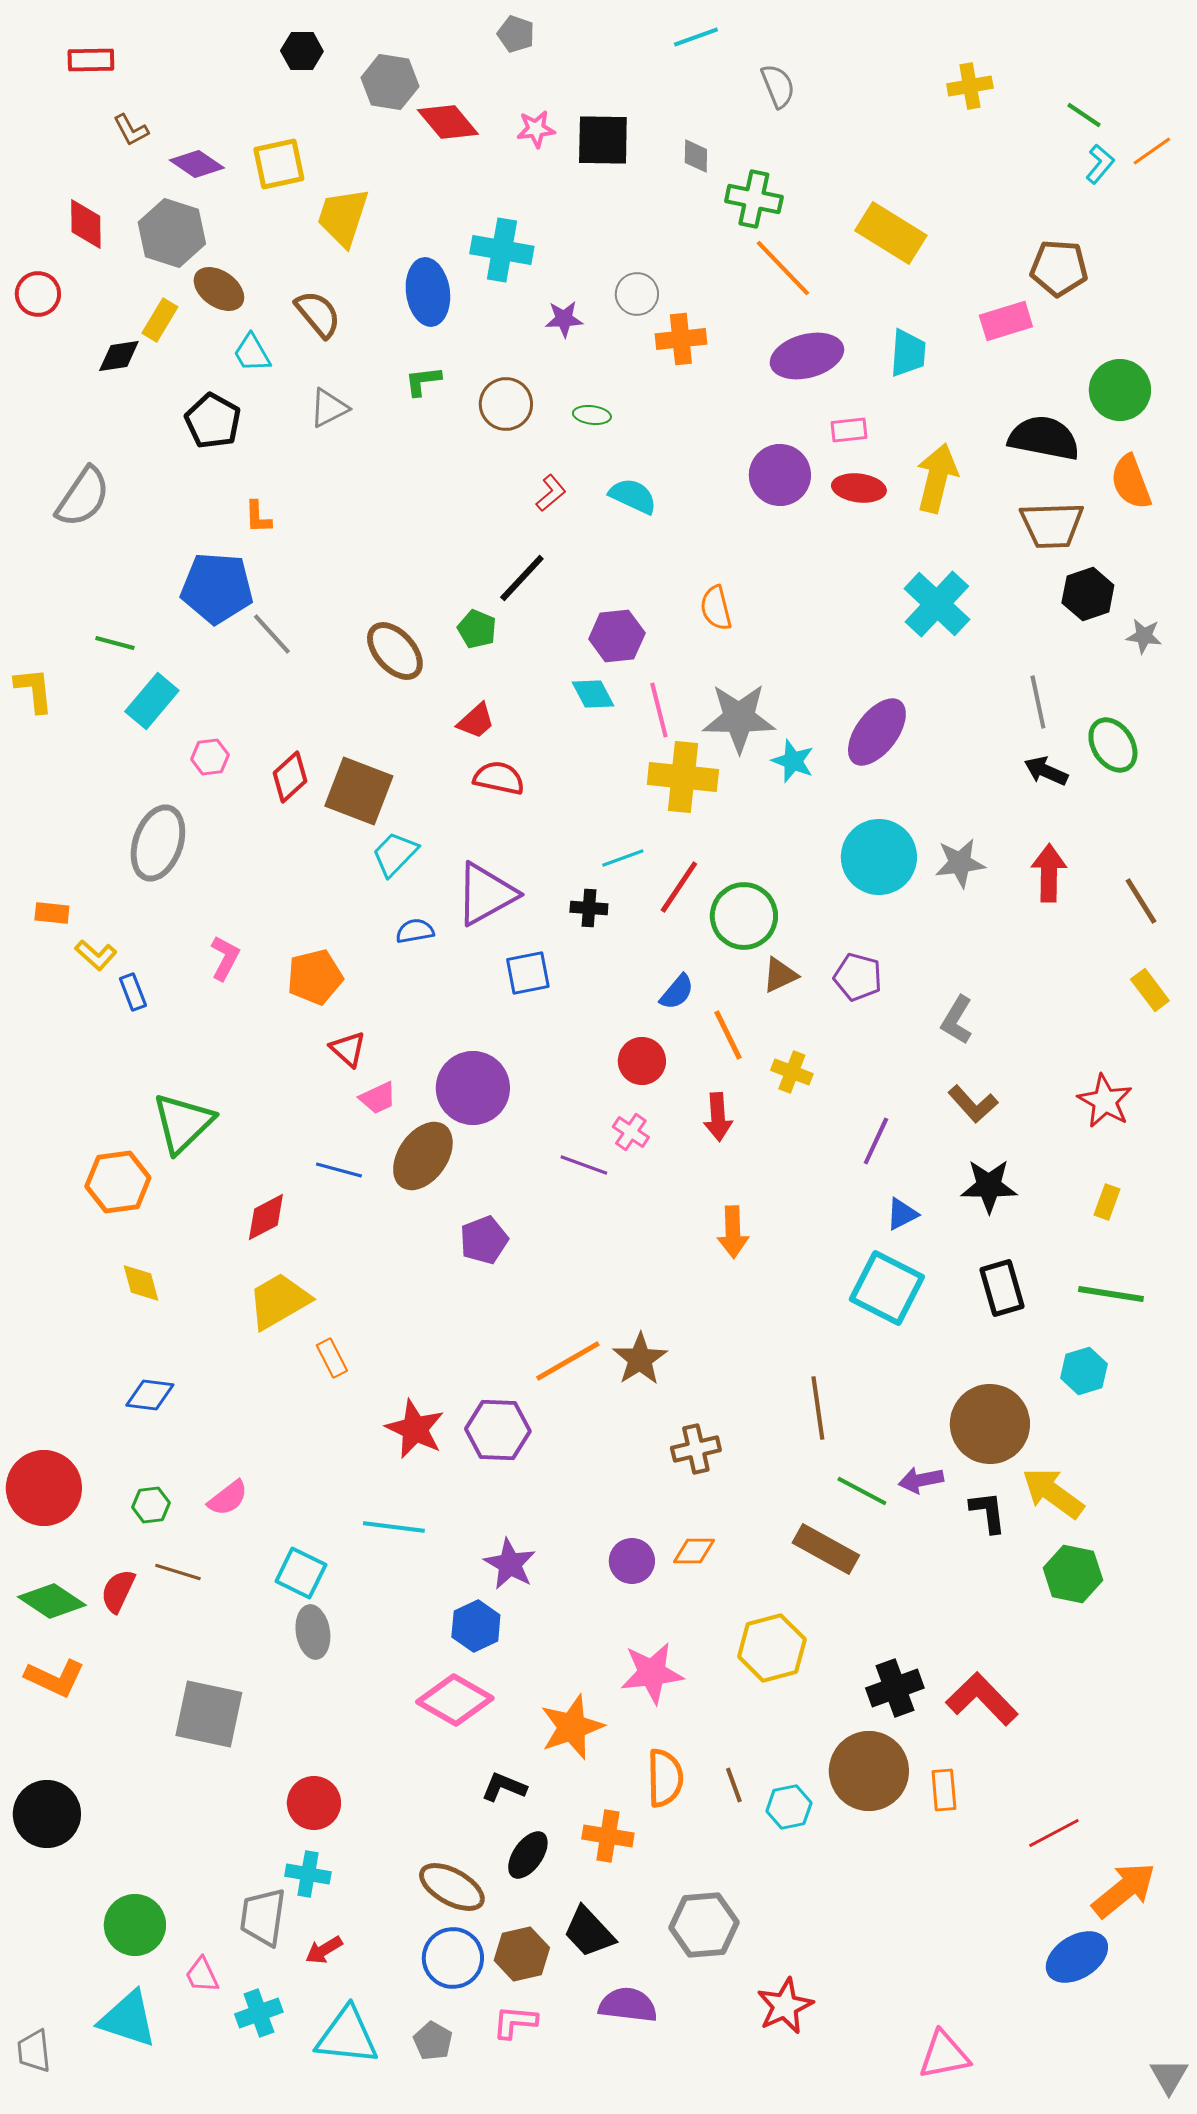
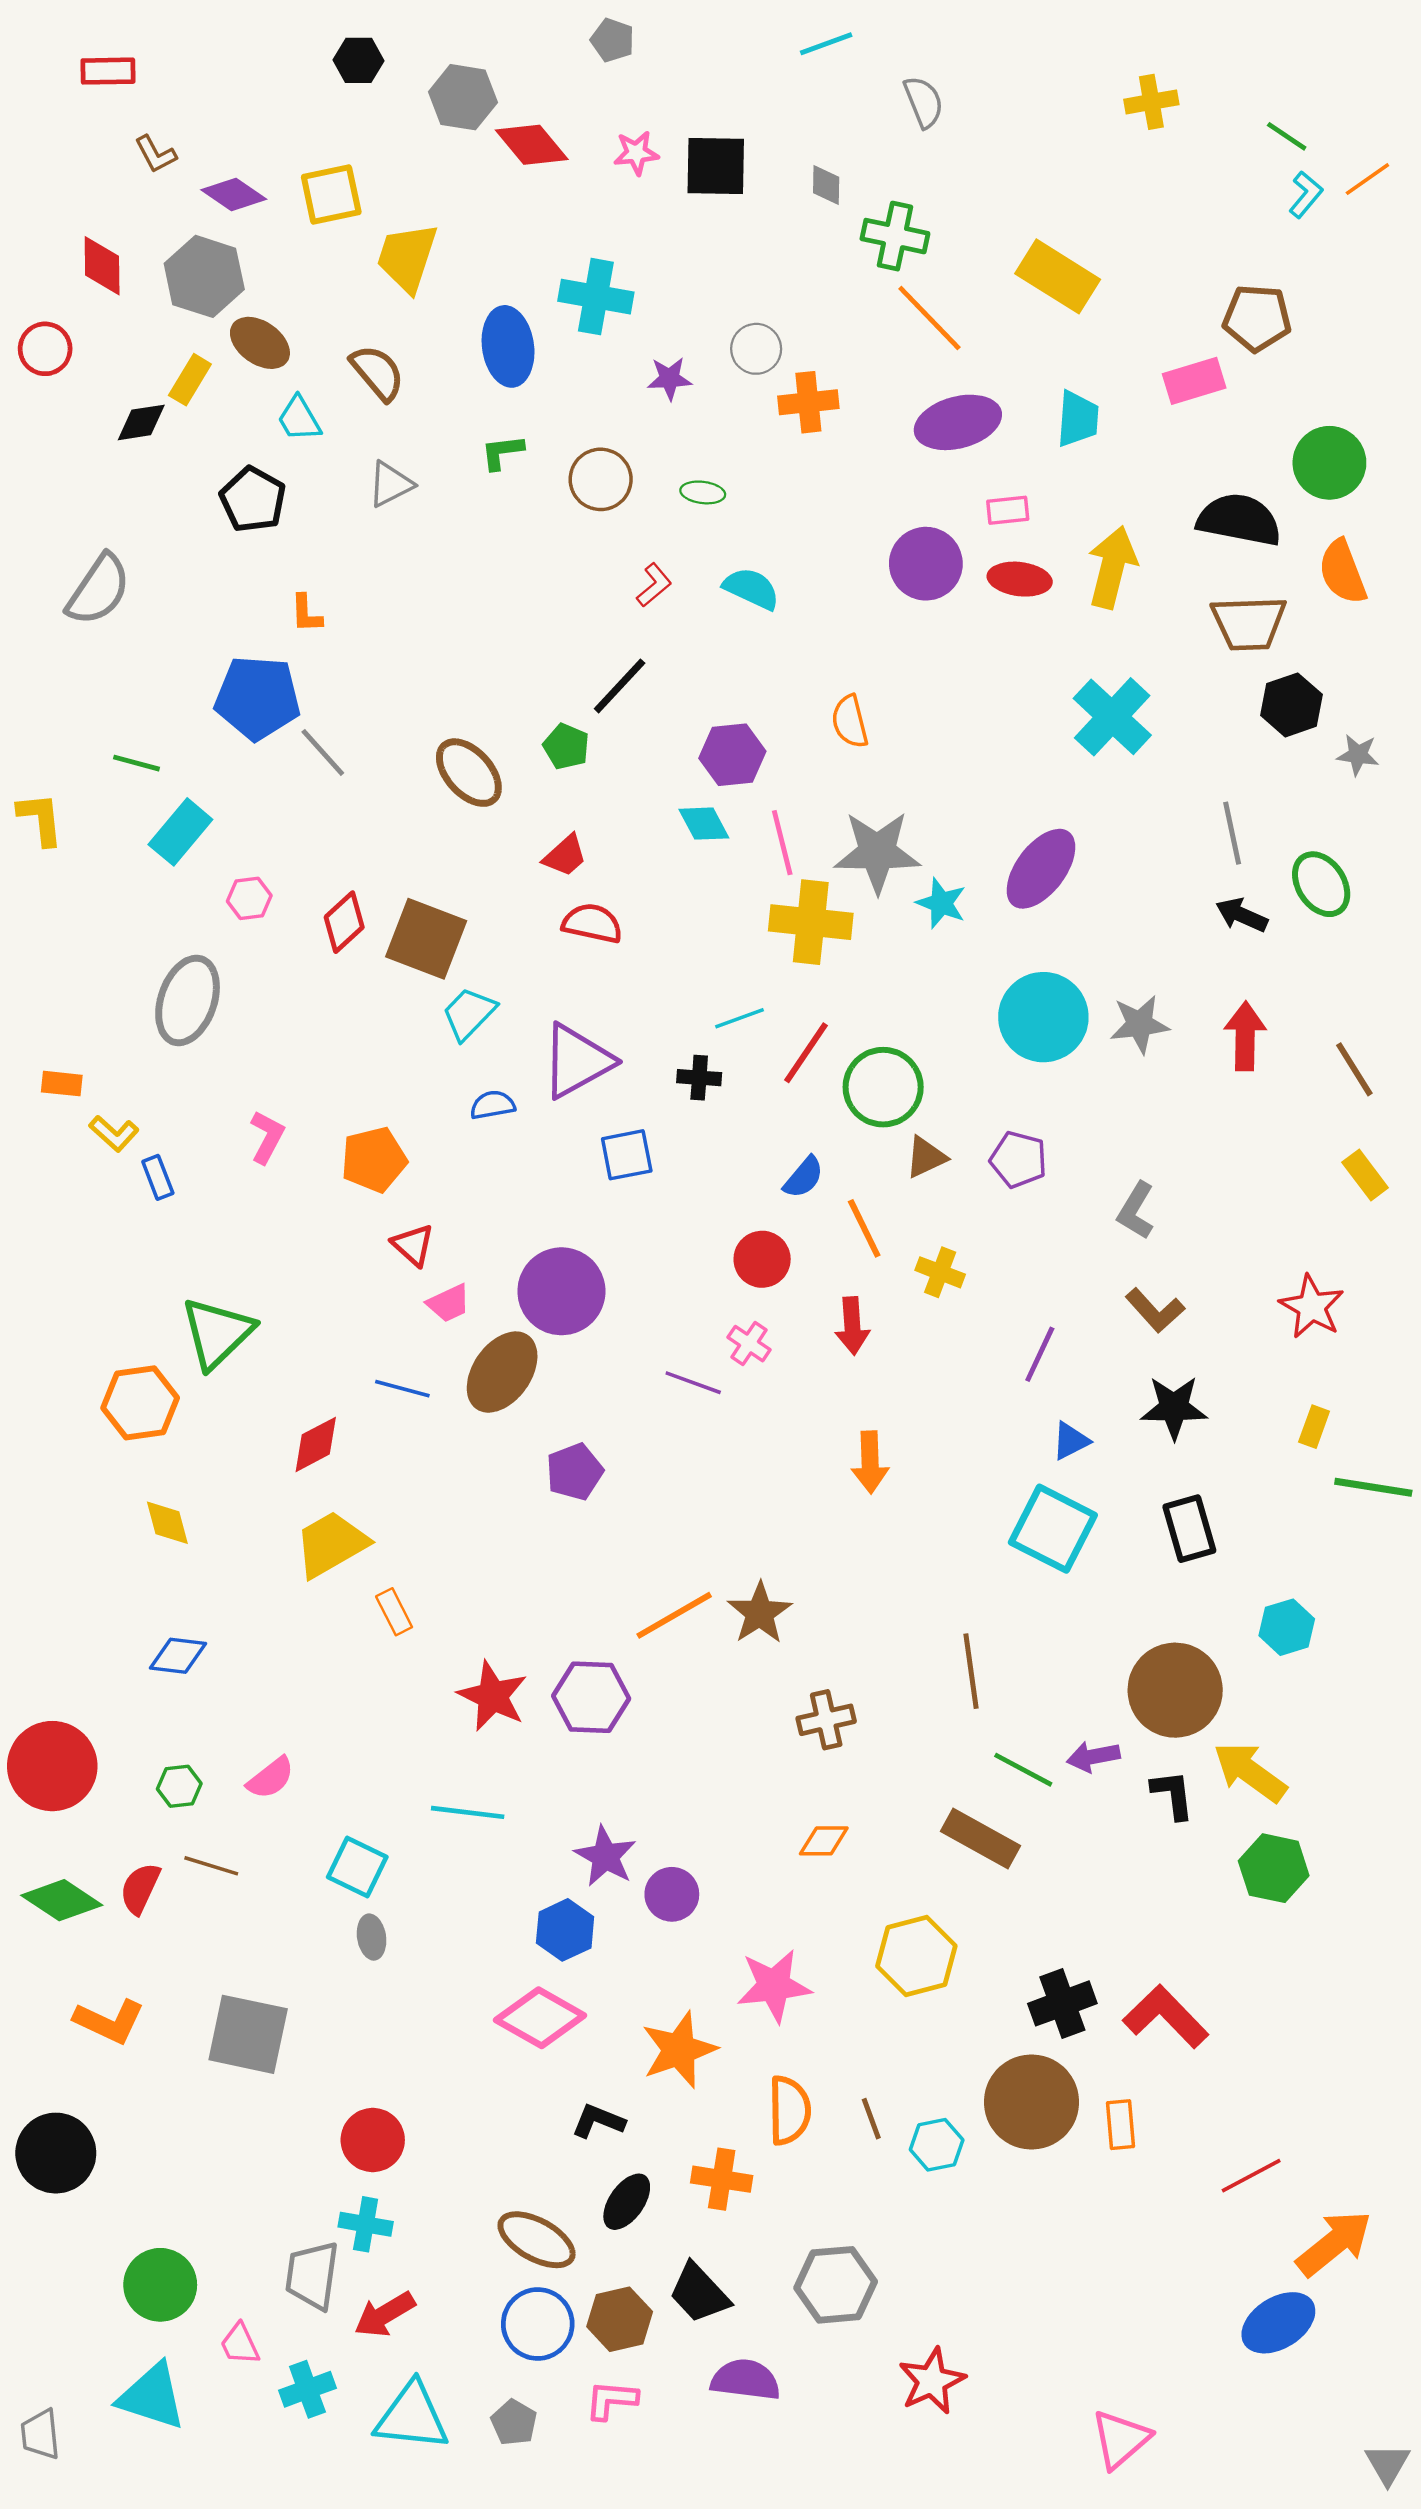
green line: (1111, 1294) -> (1373, 1487), moved
purple circle: (632, 1561) -> (672, 1894), moved
gray ellipse: (313, 1632) -> (372, 1937), size x0.7
orange L-shape: (55, 1678) -> (109, 2021), moved
red arrow: (324, 1950) -> (385, 2314), size x1.4
pink triangle: (944, 2055) -> (1121, 2439), turned -30

